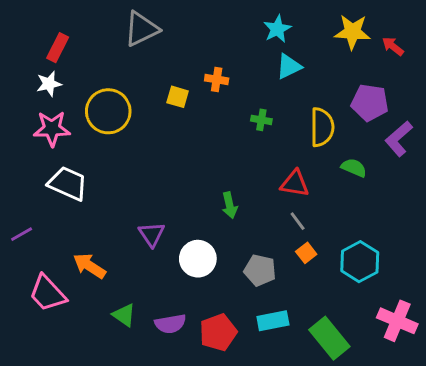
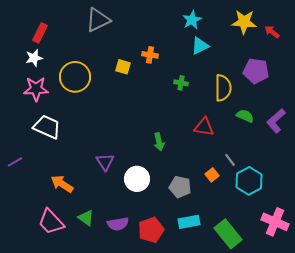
purple L-shape: (399, 139) -> (276, 121), moved
gray line: (298, 221) -> (230, 160), moved
pink trapezoid: (48, 293) -> (51, 222), moved

